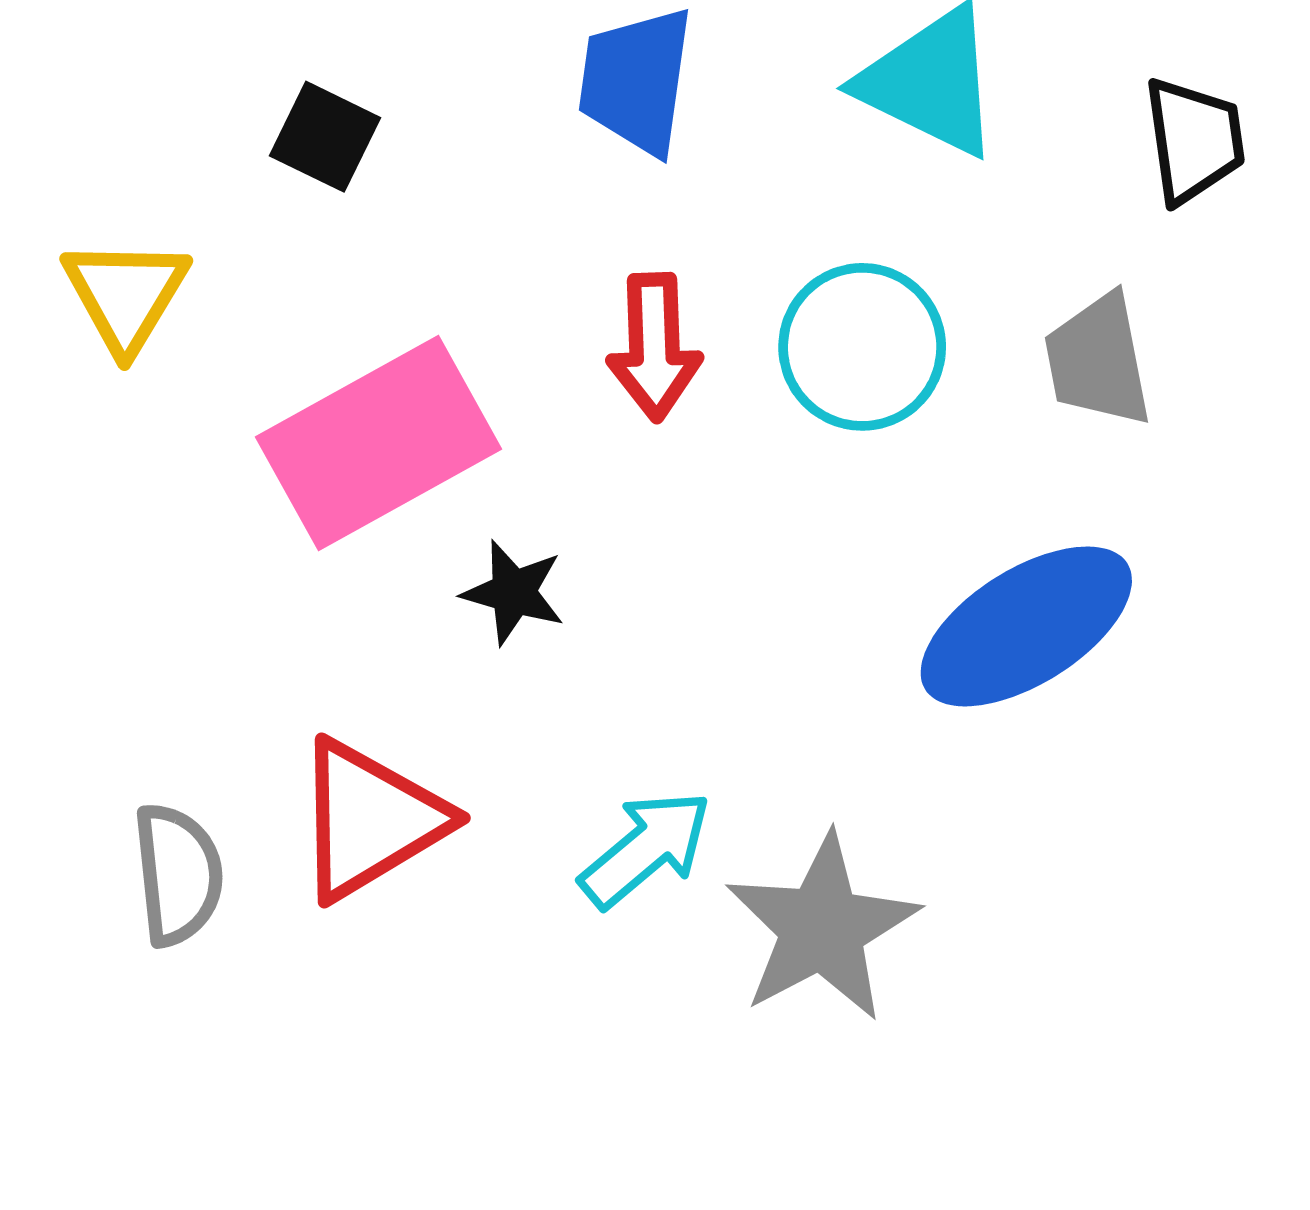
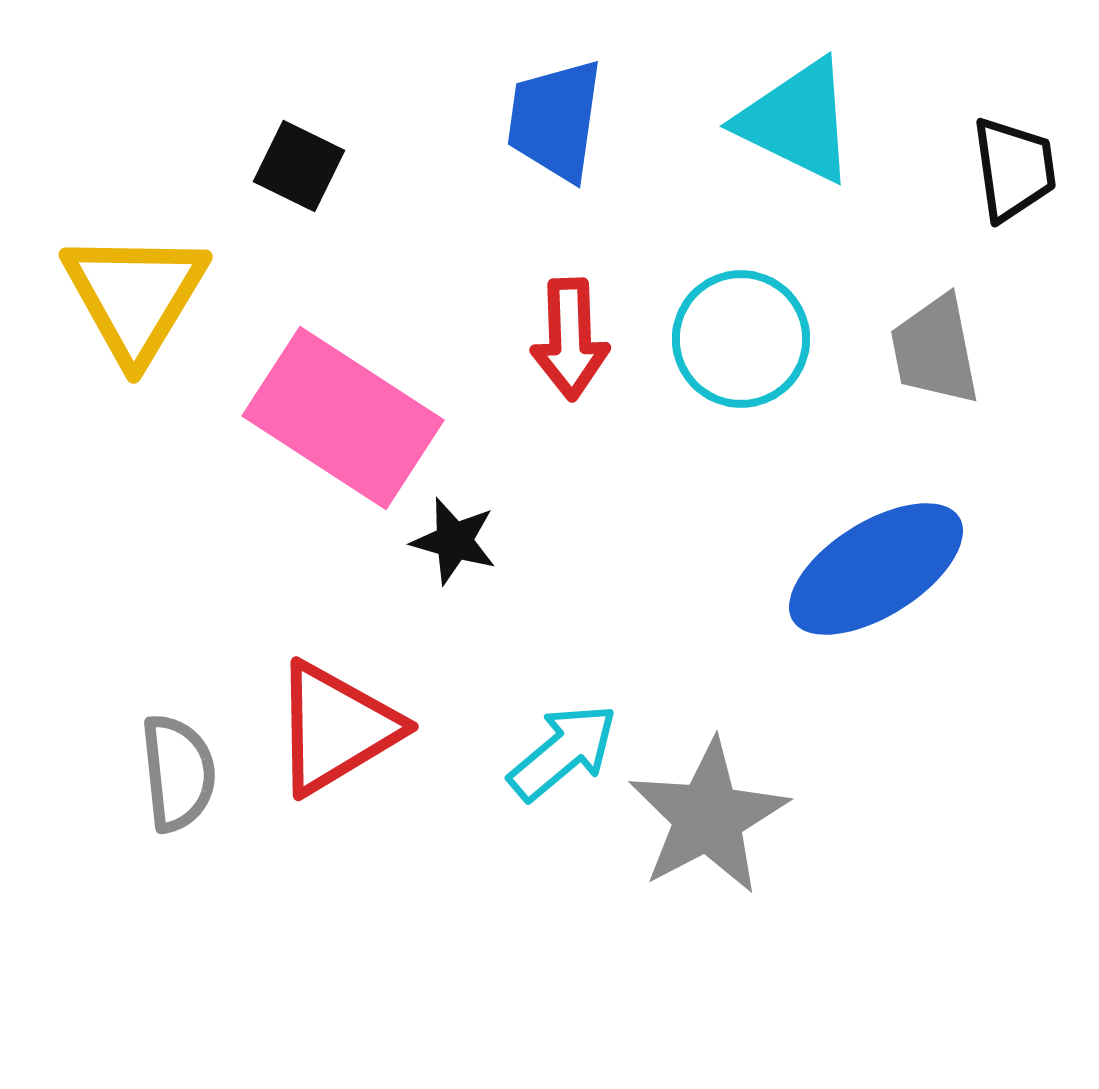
yellow triangle: (126, 295) -> (135, 296), size x1.4
pink rectangle: (378, 443) -> (343, 418), turned 62

